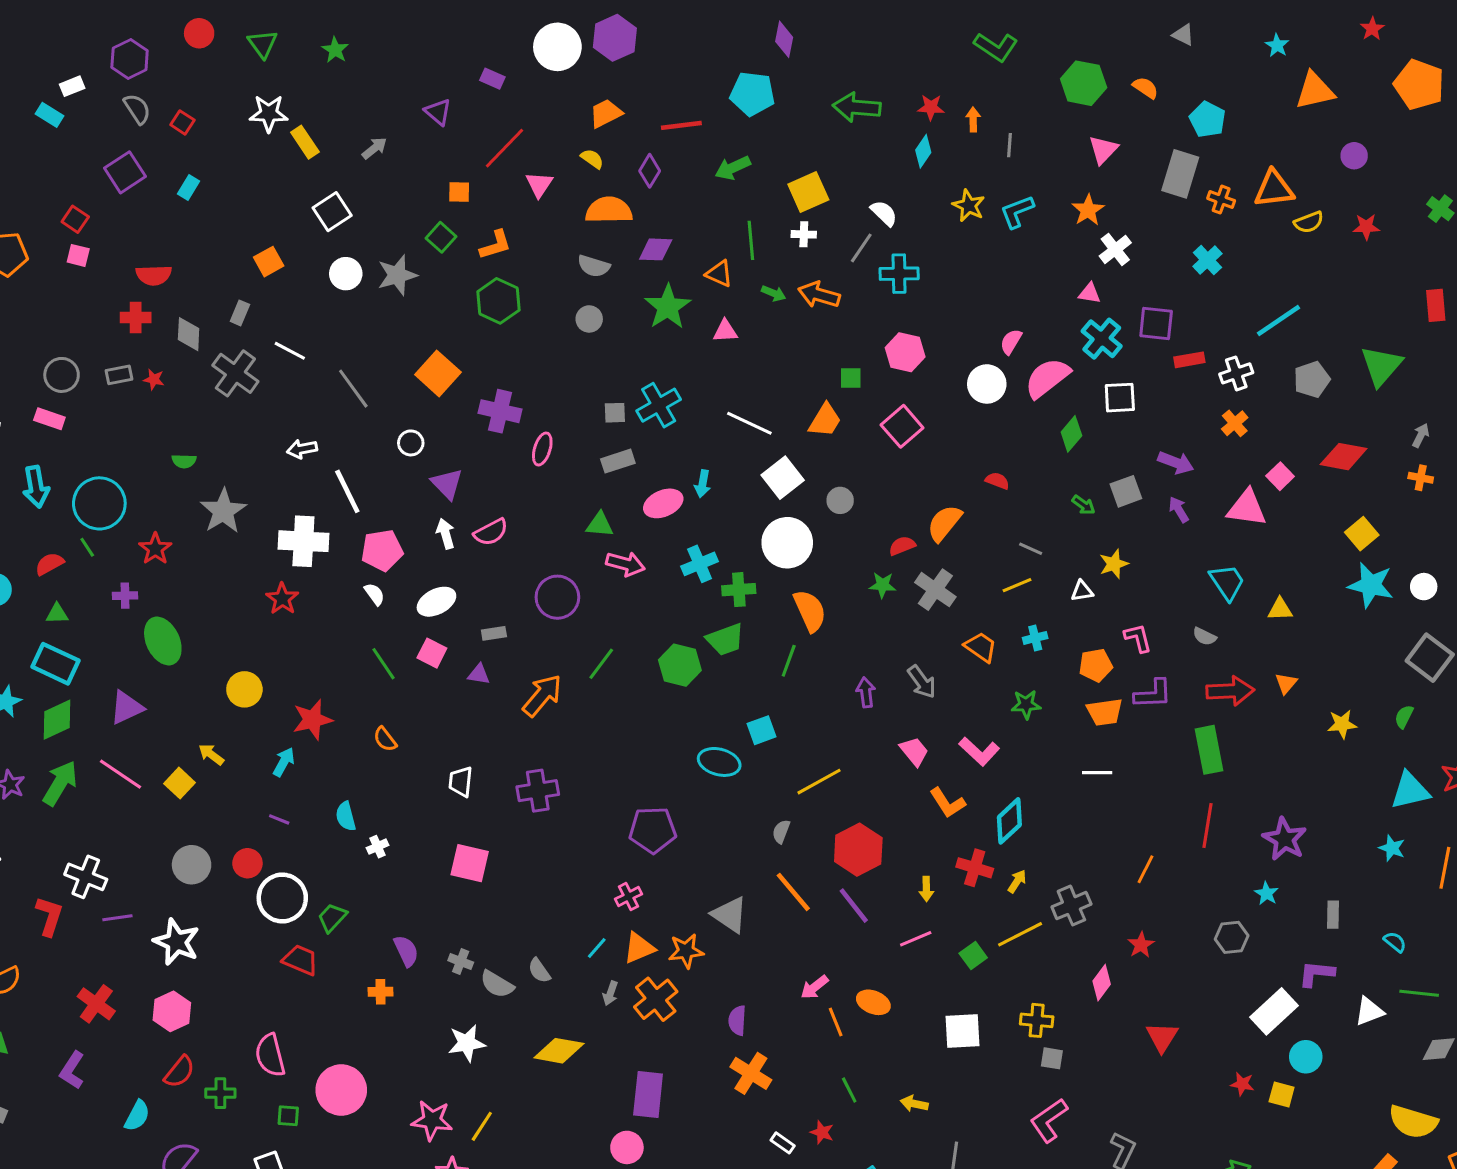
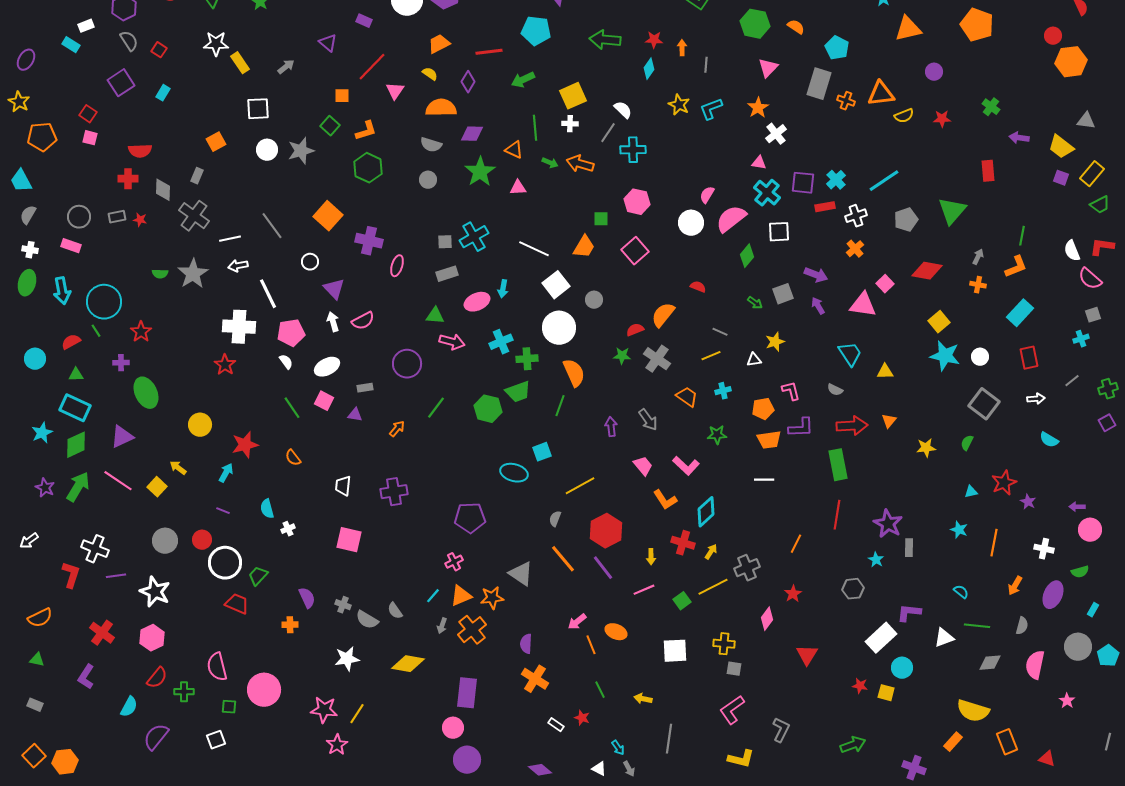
white square: (332, 212) -> (258, 109), turned 30
cyan cross: (1207, 260) -> (836, 180), moved
white line: (290, 351) -> (230, 239), moved, turned -40
gray star: (223, 511) -> (193, 274), moved
orange arrow: (542, 695) -> (397, 429), size x0.6
cyan triangle: (1410, 791) -> (971, 492), size x0.5
gray rectangle: (1333, 915) -> (909, 548), moved

